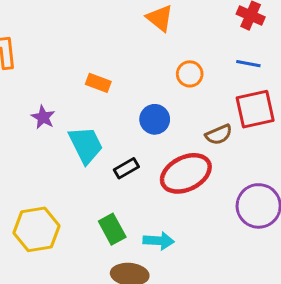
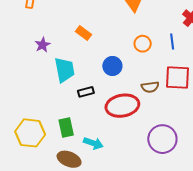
blue line: (248, 64) -> (172, 41), moved, turned 56
yellow hexagon: (37, 229) -> (30, 133), moved

